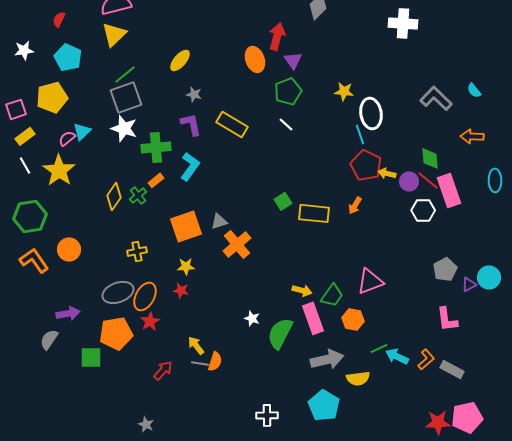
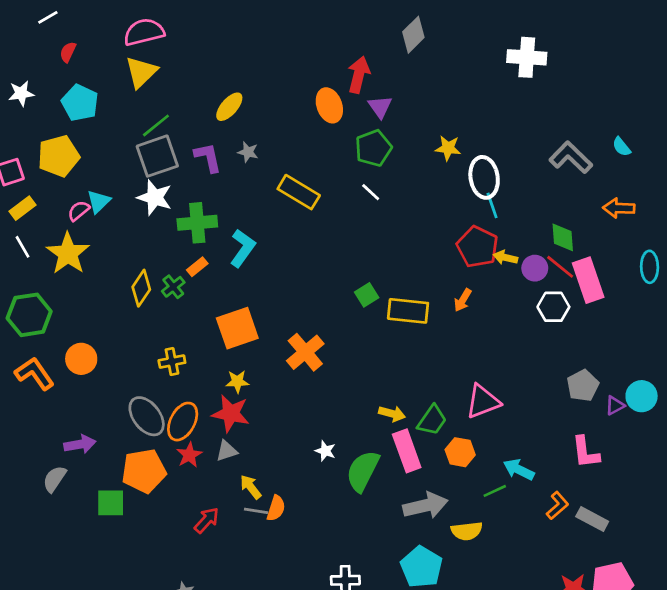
purple L-shape: (191, 124) -> (208, 157), moved
cyan line: (360, 134) -> (492, 205), moved
gray triangle: (219, 221) -> (227, 451), moved
red star: (181, 290) -> (231, 414), size x1.8
gray ellipse: (118, 292) -> (147, 416), turned 72
cyan arrow: (397, 356) -> (519, 470), moved

